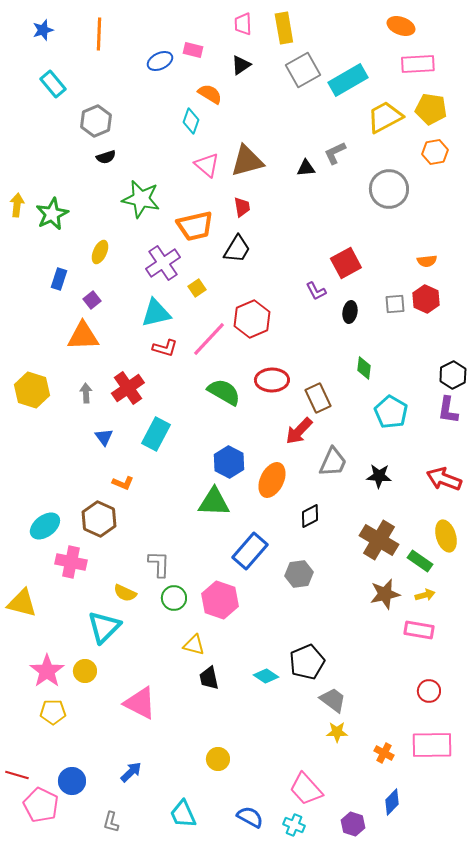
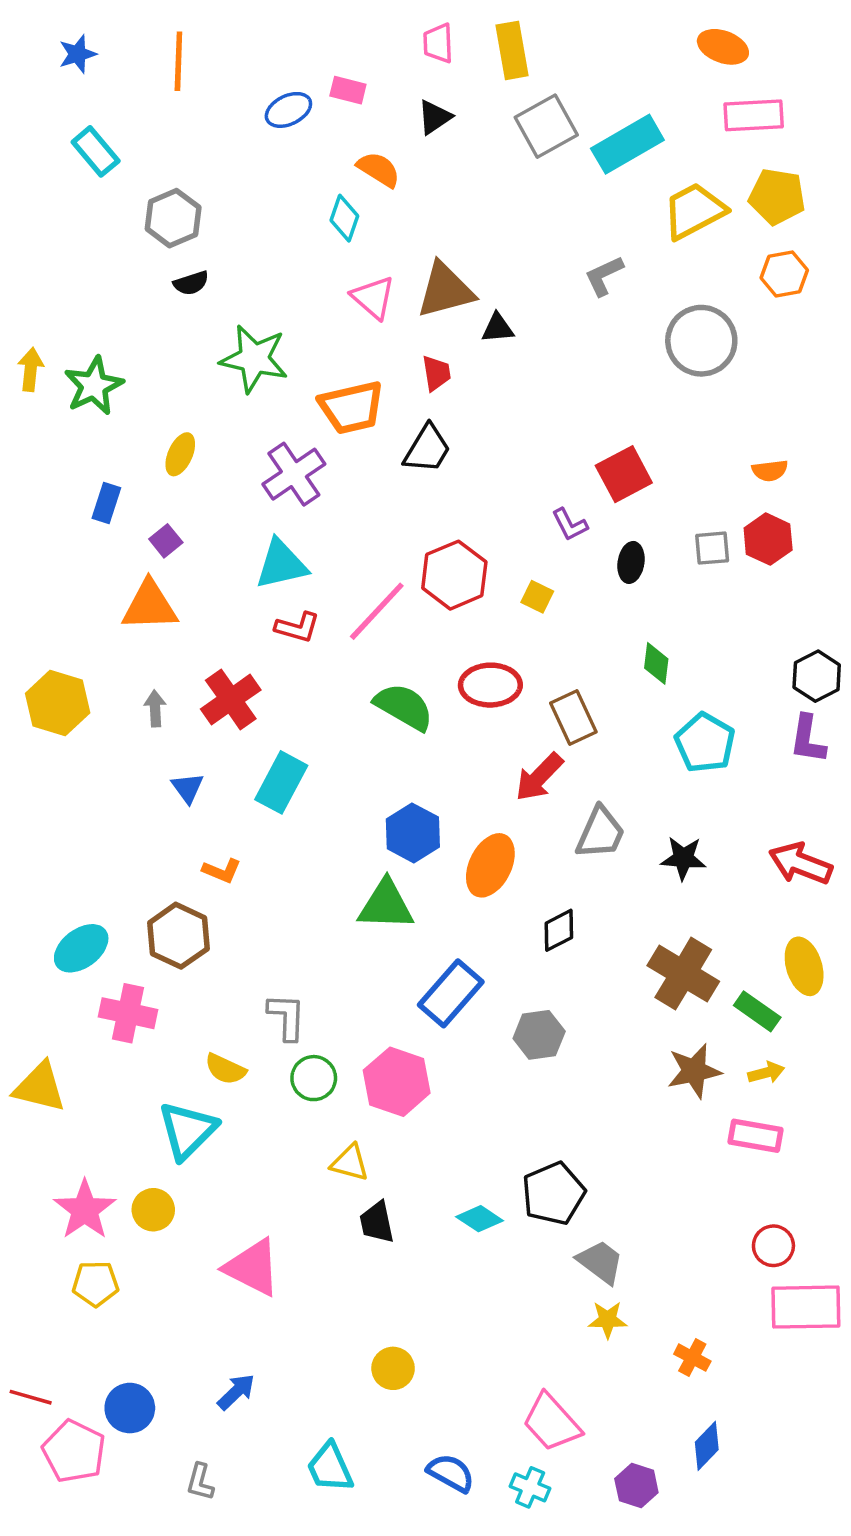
black triangle: (306, 168) -> (498, 328), moved
yellow square: (197, 288) -> (537, 597), moved, turned -30
pink rectangle: (432, 745) -> (806, 1307), moved

